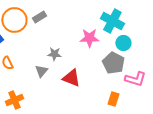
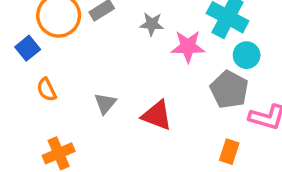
gray star: (54, 54) -> (152, 24), moved

